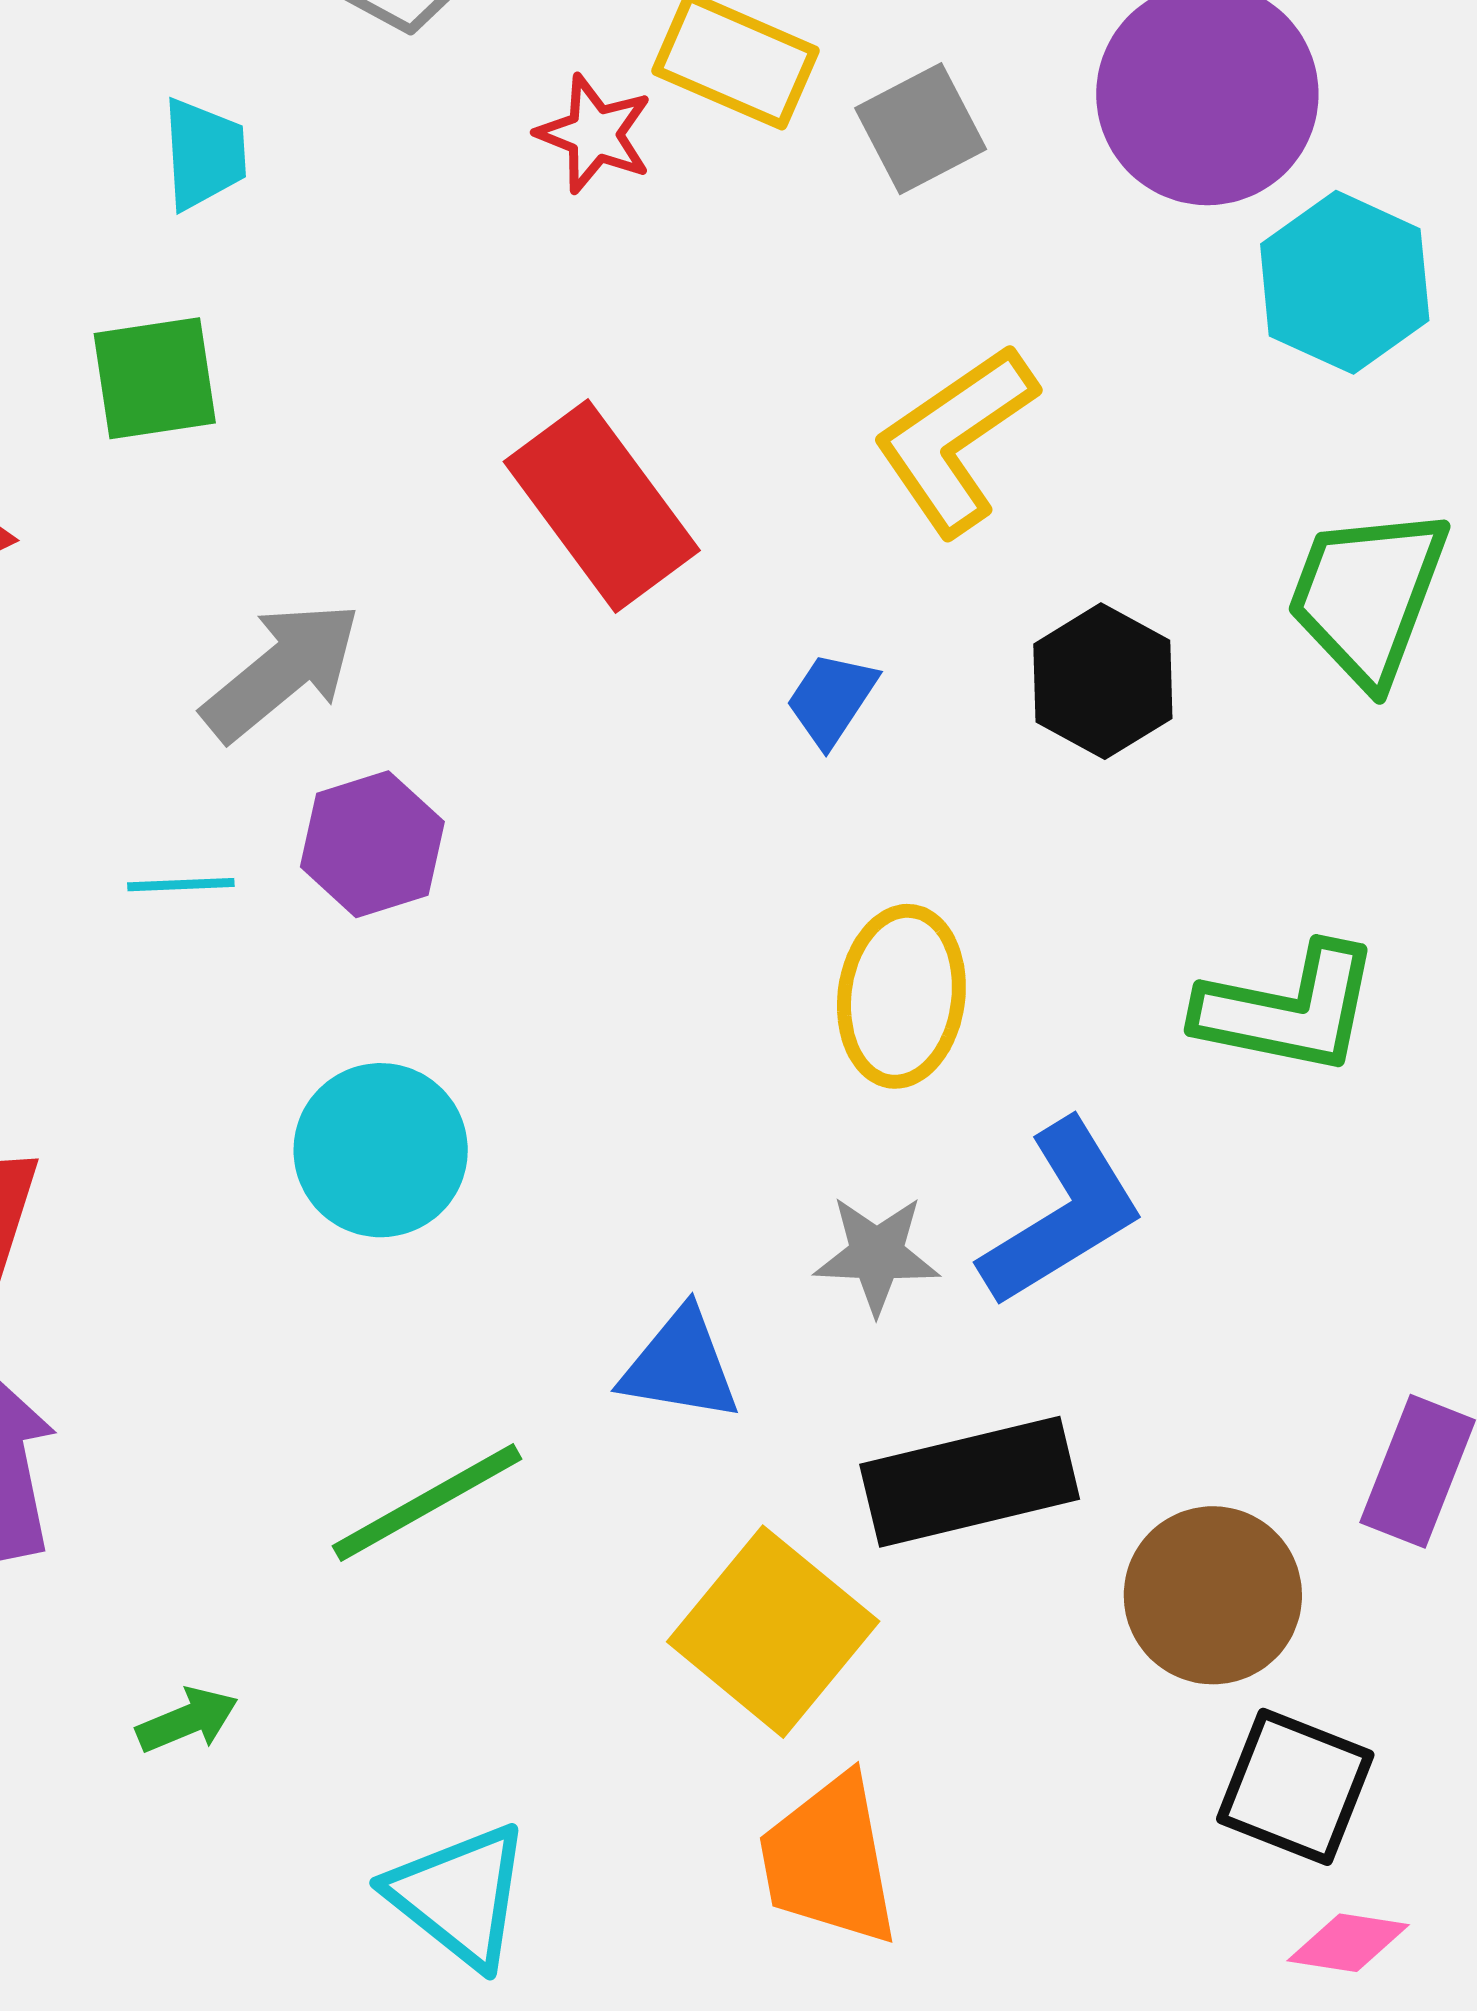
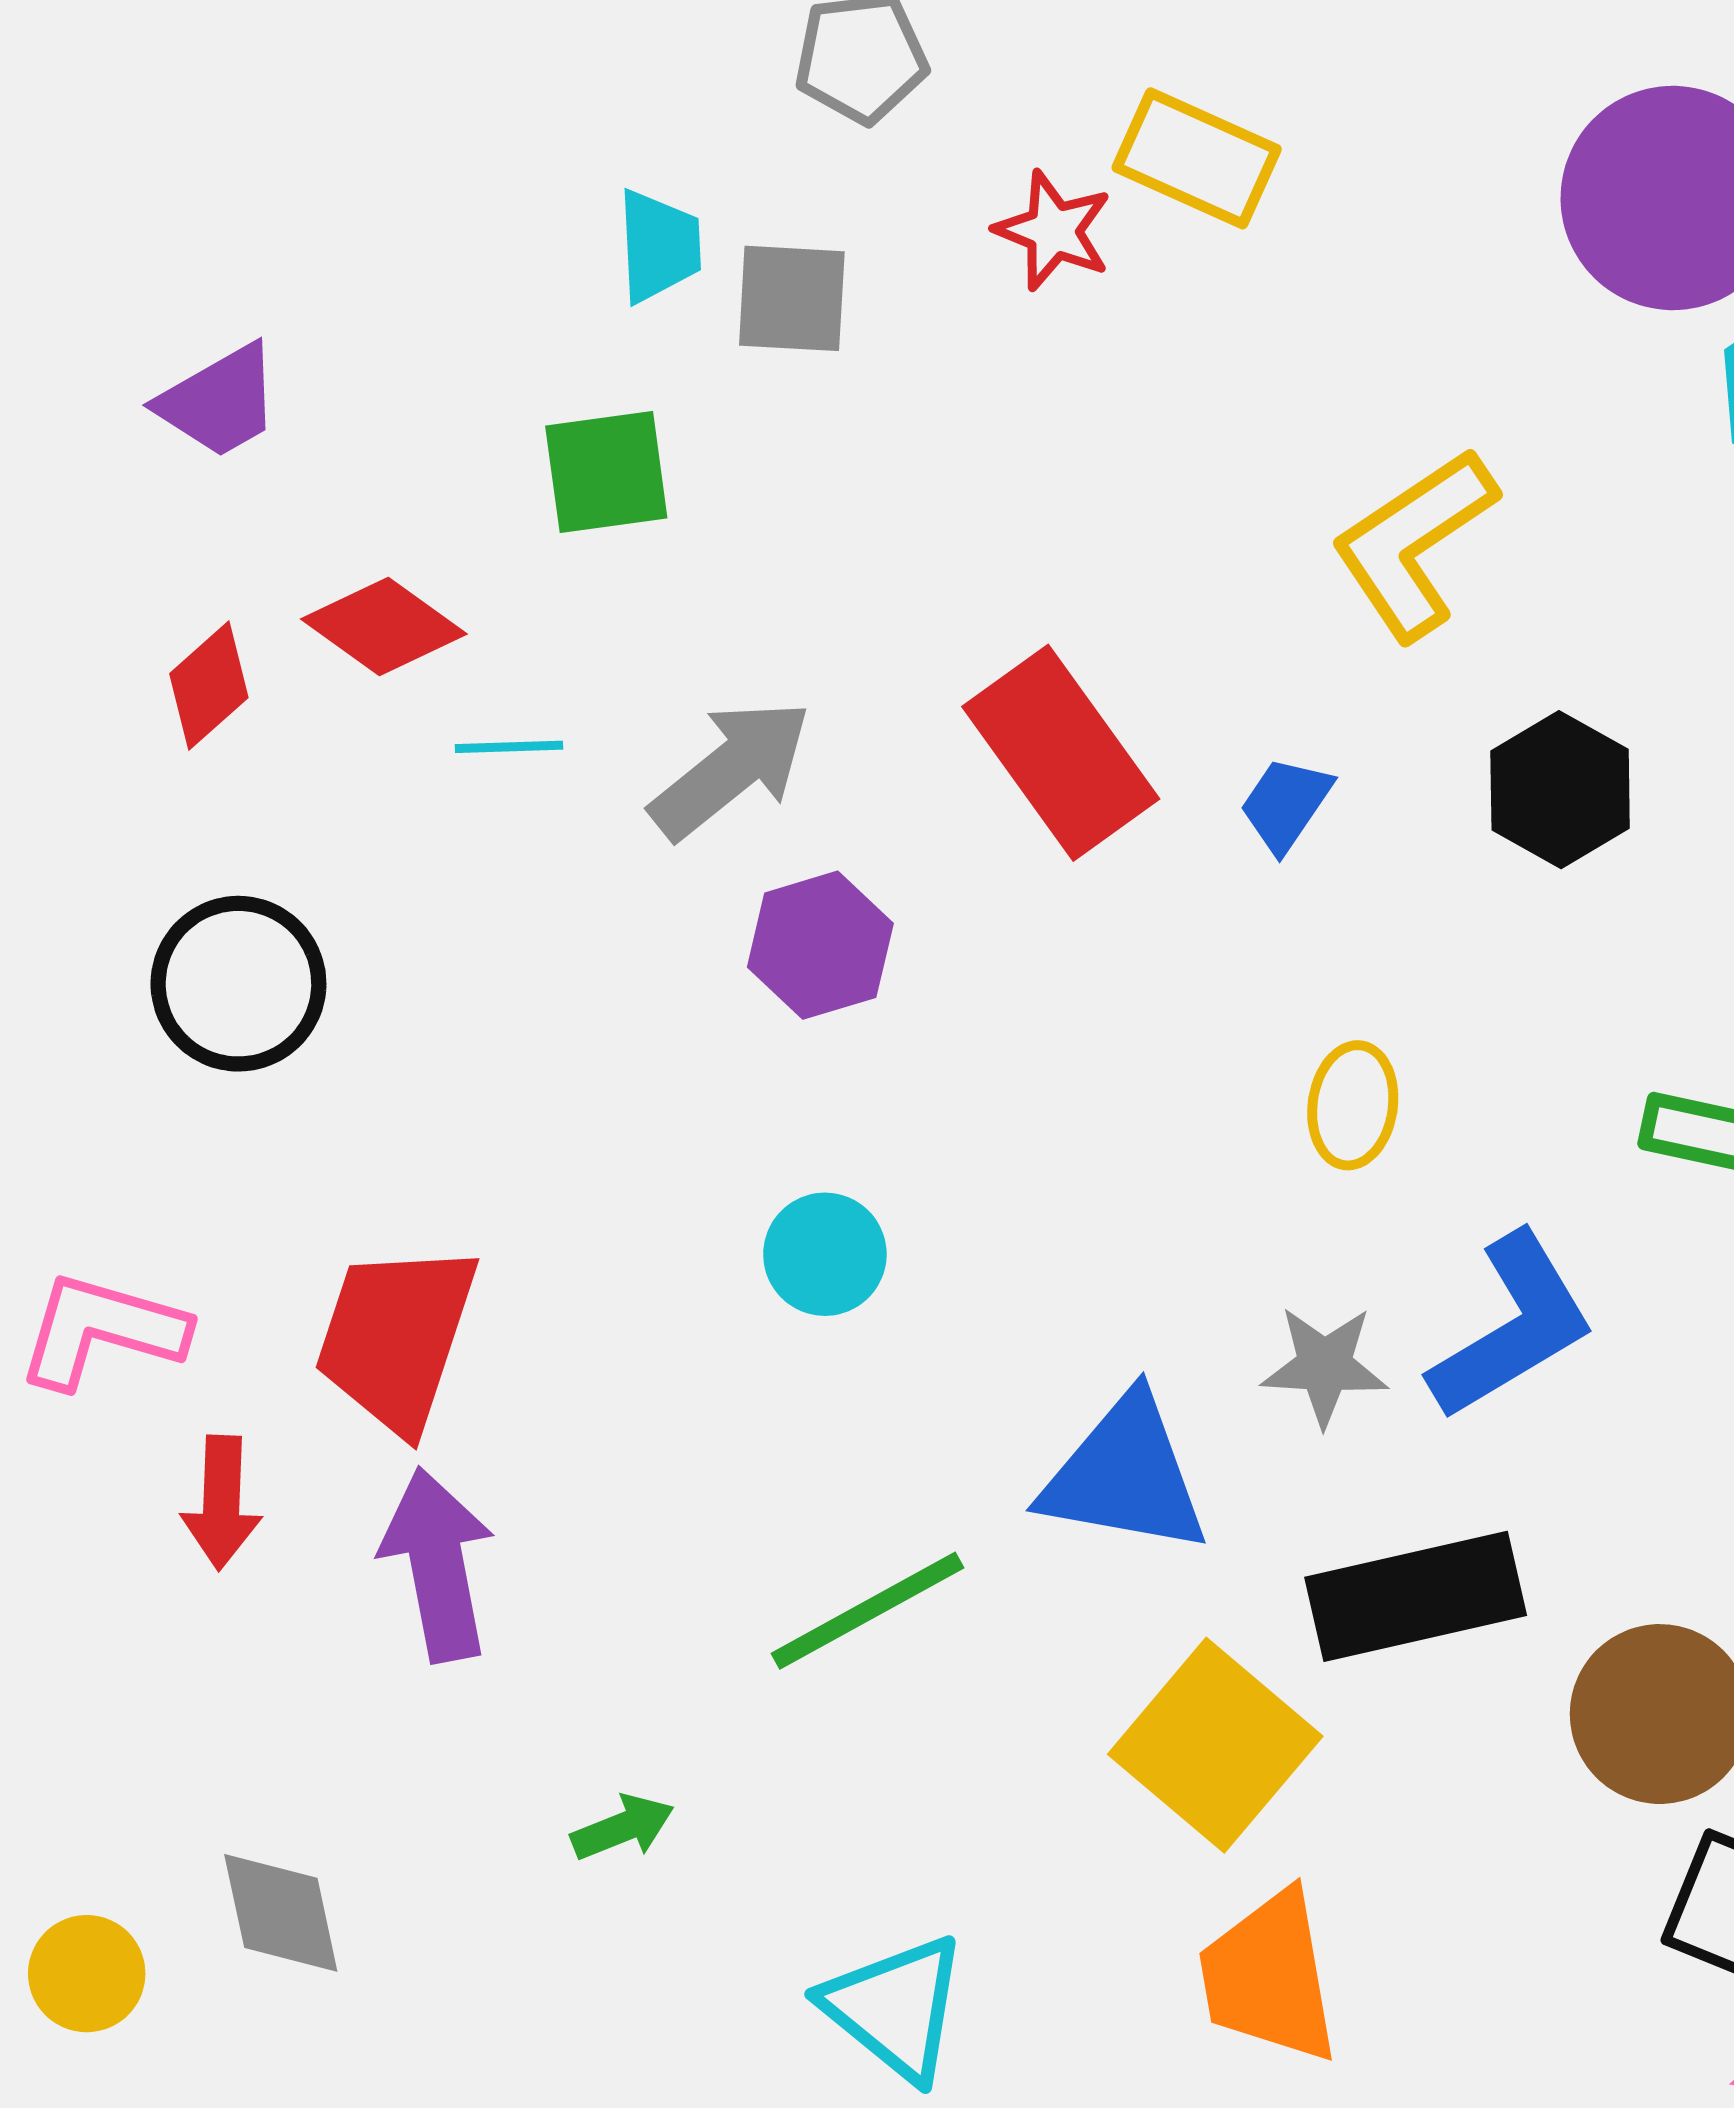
gray square: (921, 129) -> (792, 298), moved, turned 30
red rectangle: (602, 506) -> (1061, 753), moved
cyan line: (181, 885) -> (509, 747), moved
yellow ellipse: (901, 996) -> (1353, 1105), size x0.7
cyan circle: (381, 1150) -> (825, 1254), size x0.7
blue triangle: (680, 1365) -> (1125, 1475), size x1.4

